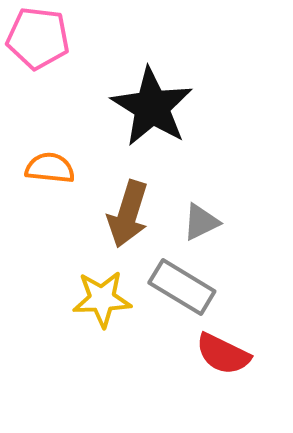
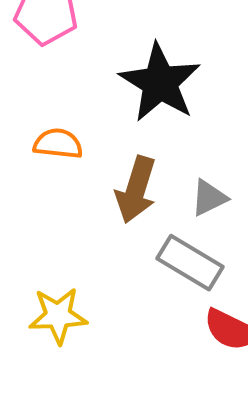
yellow star: (102, 299) -> (58, 316), moved

